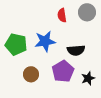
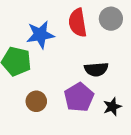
red semicircle: (62, 15) -> (78, 23), size x1.5
blue star: (45, 41) -> (40, 35), moved

